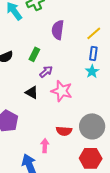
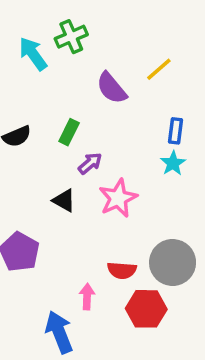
purple semicircle: (58, 30) -> (112, 88), turned -48
yellow line: (94, 33) -> (159, 69), moved
pink star: (62, 91) -> (118, 198), turned 30
red hexagon: (91, 158) -> (146, 309), moved

